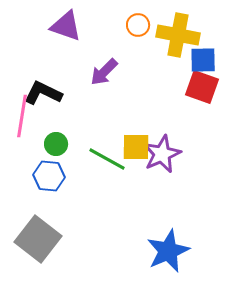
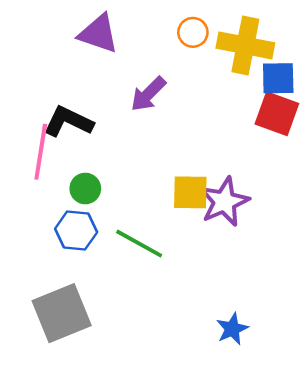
green line: (107, 159) -> (139, 244), moved
gray square: (38, 239) -> (62, 313), turned 30
blue star: (168, 251) -> (232, 329), size x0.6

